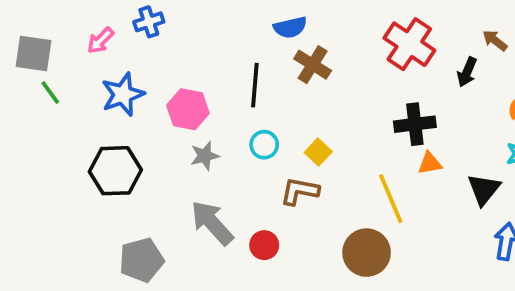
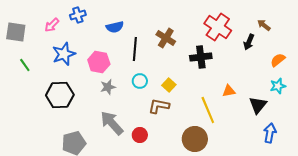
blue semicircle: (290, 27) -> (115, 27), moved
green line: (50, 93) -> (25, 65), moved
black cross: (415, 124) -> (201, 57), moved

